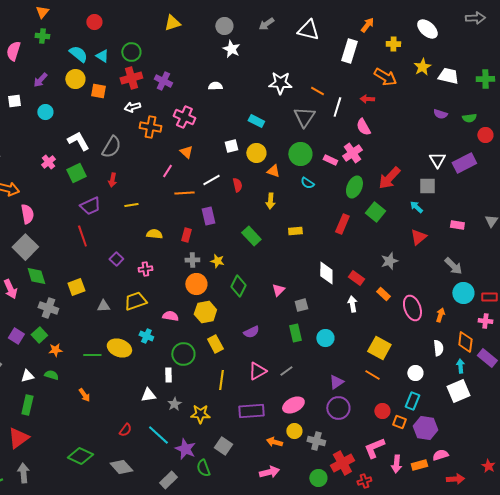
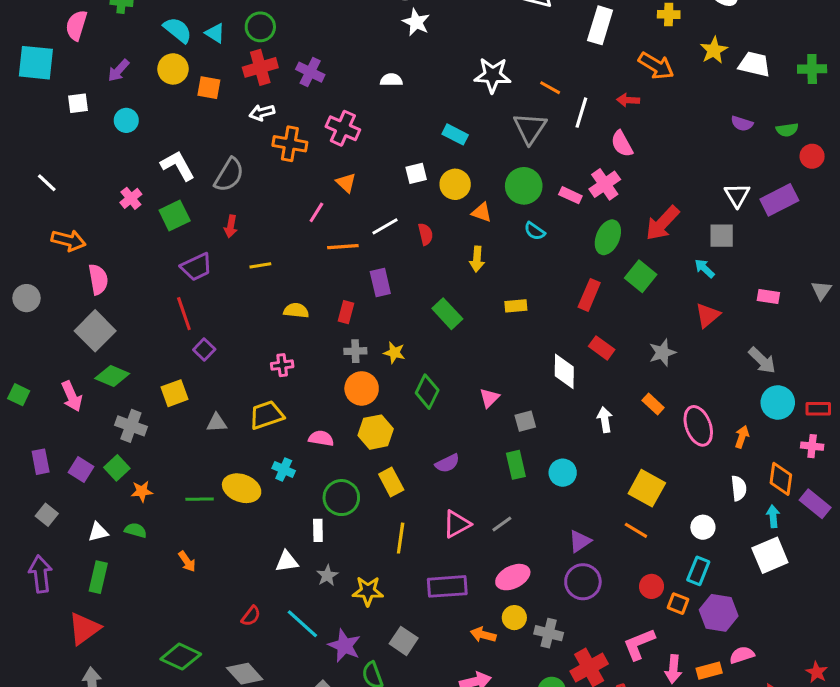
purple square: (116, 259) -> (204, 350), moved
green diamond: (36, 276) -> (112, 376), turned -50
red rectangle: (356, 278) -> (602, 348), moved

